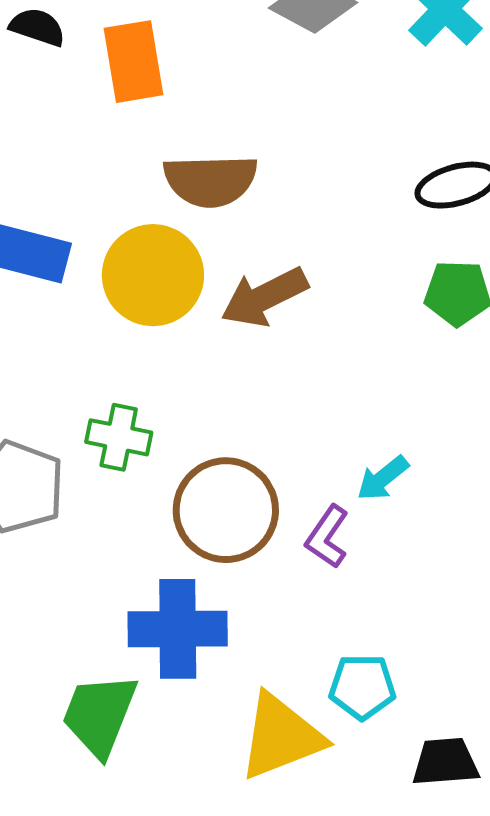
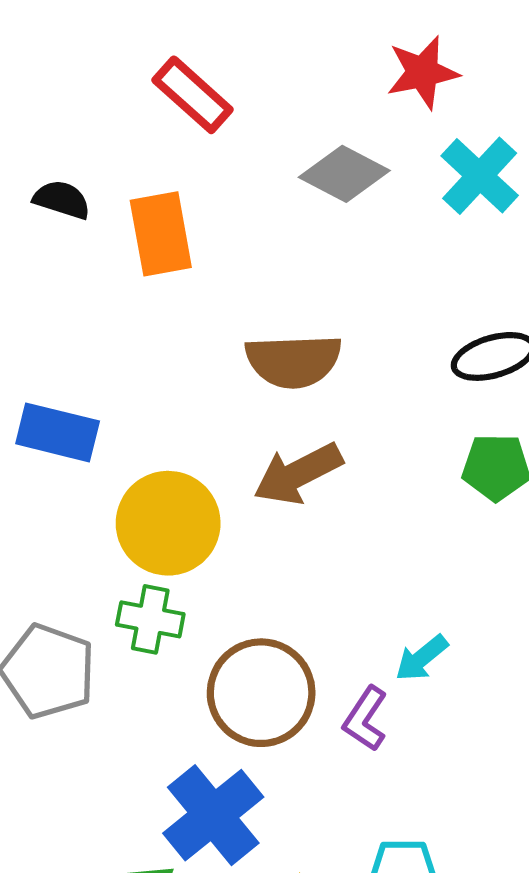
brown semicircle: (210, 181) -> (293, 361), moved
yellow circle: (153, 275) -> (168, 523), moved
blue cross: (178, 629) -> (213, 815), turned -38

